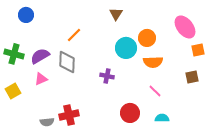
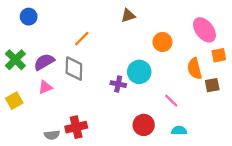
brown triangle: (116, 14) -> (128, 15), turned 40
cyan circle: (126, 48) -> (139, 72), moved
green cross: (14, 54) -> (15, 60), turned 30
orange semicircle: (153, 62) -> (195, 69), moved, turned 78

